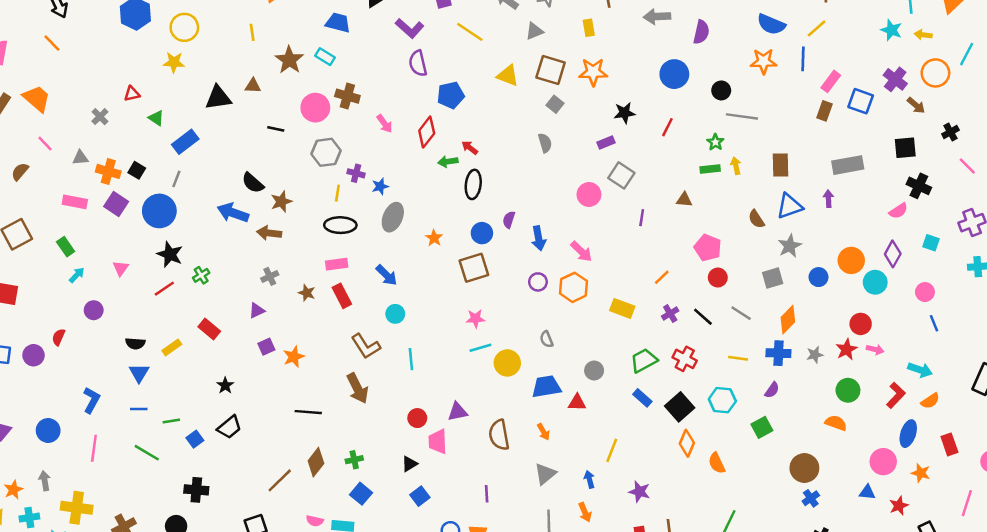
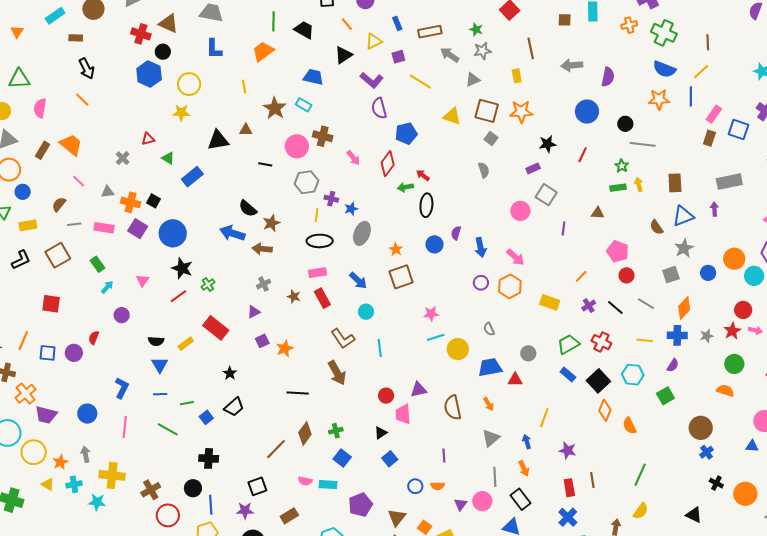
gray line: (176, 179) -> (74, 224), moved, turned 64
brown square: (474, 268) -> (401, 277), moved
red rectangle: (209, 329) -> (216, 328), size x1.4

